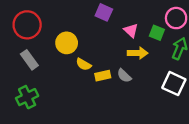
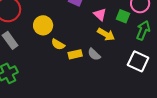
yellow arrow: (138, 53) -> (106, 34), turned 30

